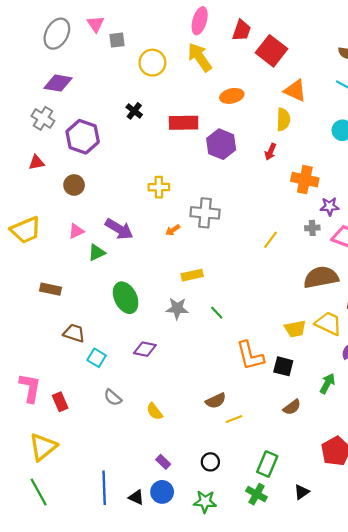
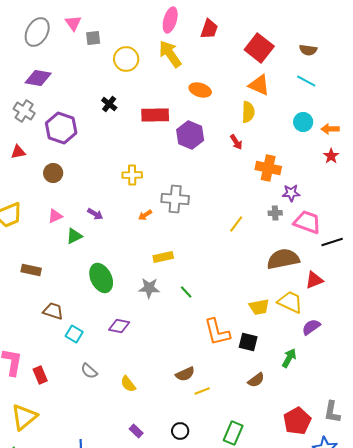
red square: (272, 51) -> (259, 48), moved
orange ellipse: (232, 96) -> (200, 90), turned 30
red arrow: (270, 152) -> (236, 142), turned -56
purple arrow: (119, 229) -> (95, 214), size x0.6

